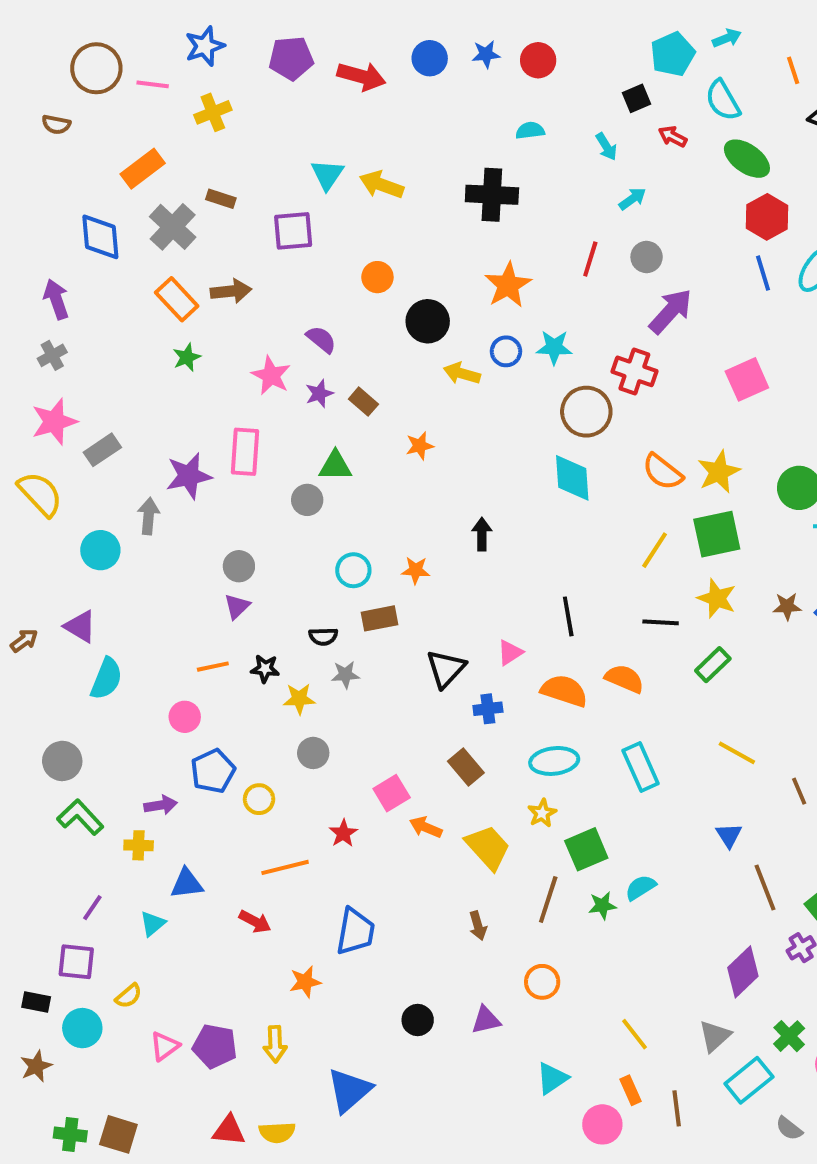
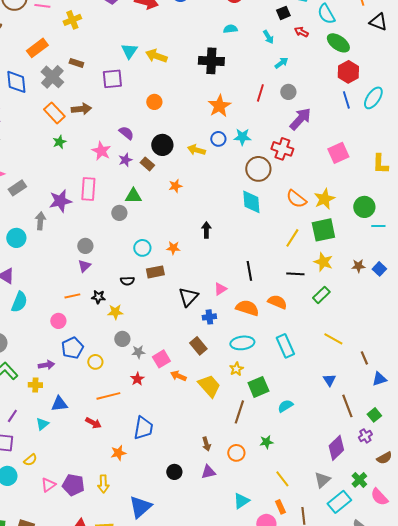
black circle: (428, 321) -> (162, 145), moved
gray star: (345, 675) -> (138, 352), moved
green star: (602, 906) -> (266, 442), moved
brown arrow: (478, 926) -> (206, 444), moved

